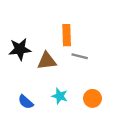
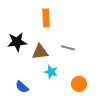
orange rectangle: (67, 35) -> (46, 18), moved
cyan star: (60, 96) -> (51, 72), moved

